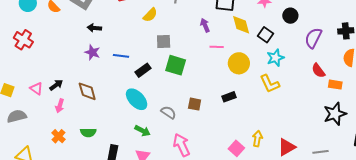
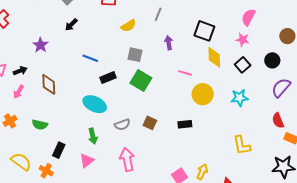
black circle: (290, 16) -> (272, 60), moved
purple arrow: (205, 25) -> (169, 43), moved
black arrow: (94, 28) -> (71, 25), turned -64
black square: (266, 35) -> (243, 65), moved
purple star: (92, 52) -> (40, 45), moved
yellow L-shape: (270, 84) -> (242, 145), moved
cyan ellipse: (137, 99) -> (95, 104), turned -35
gray semicircle: (168, 112) -> (122, 125), turned 112
green arrow: (142, 131) -> (93, 136), turned 35

